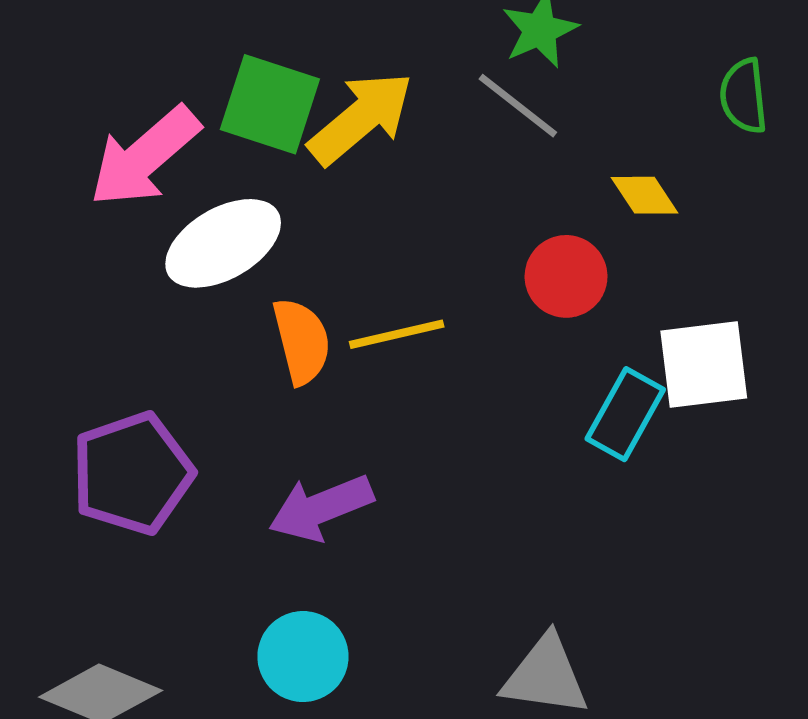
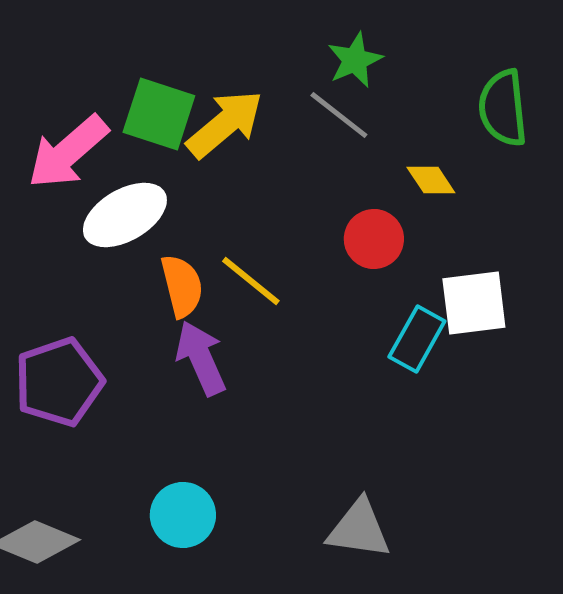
green semicircle: (744, 96) -> (503, 108), size x1.4
yellow line: (397, 334) -> (251, 281), turned 52
purple arrow: (321, 508) -> (201, 358), moved, turned 88

